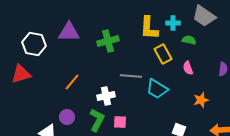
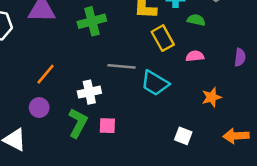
pink semicircle: (188, 68) -> (195, 56), turned 104
purple circle: (67, 117) -> (39, 108), moved

